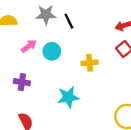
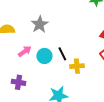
gray star: (46, 15) -> (40, 24), turned -30
black line: (69, 21) -> (62, 54), moved

